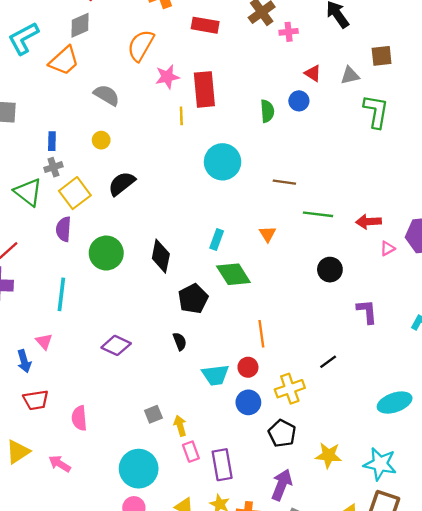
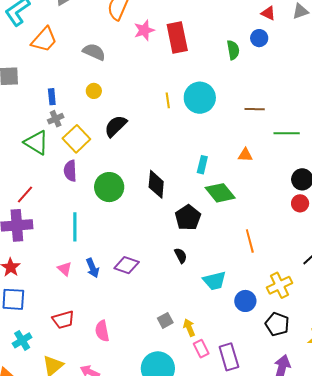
orange trapezoid: (64, 61) -> (44, 40), moved
yellow line: (181, 116) -> (168, 100), moved
orange triangle: (268, 234) -> (245, 155), turned -49
blue arrow: (24, 361) -> (93, 268), moved
red circle: (248, 367) -> (300, 203), moved

